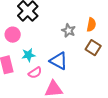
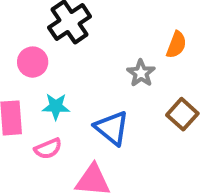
orange semicircle: (91, 25) -> (176, 45), moved
pink semicircle: (35, 73) -> (48, 149), moved

